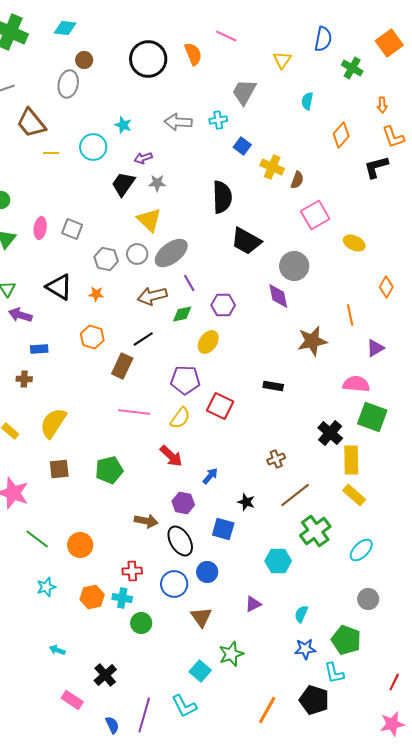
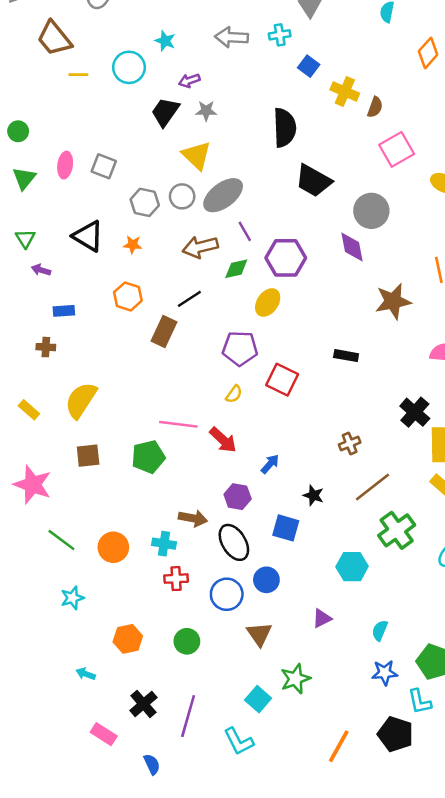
purple hexagon: (223, 305) -> (286, 258), size x1.4
purple arrow: (20, 315) -> (41, 270), size x0.7
pink line: (134, 412) -> (178, 424), moved
yellow semicircle: (180, 418) -> (234, 394), size x0.7
orange hexagon: (92, 597) -> (128, 639), moved
cyan cross: (122, 598) -> (164, 544), moved
purple line: (144, 715) -> (188, 716), moved

